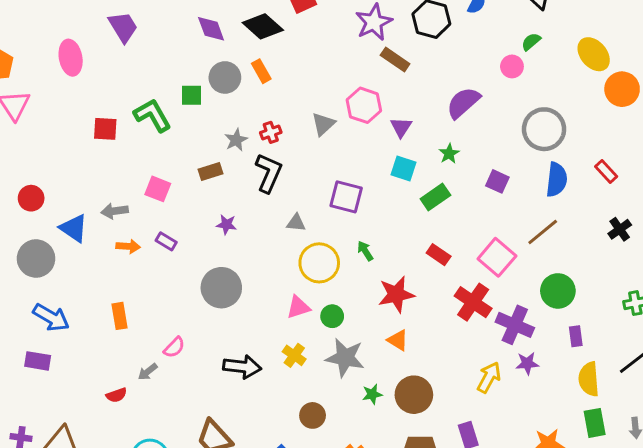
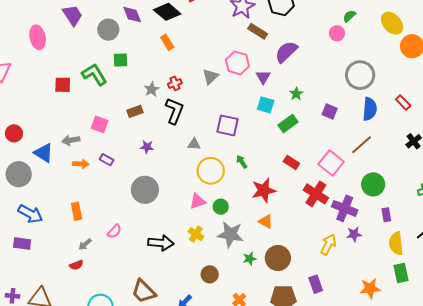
gray circle: (225, 77) -> (108, 30), moved
purple semicircle: (463, 103) -> (286, 52), moved
gray arrow: (148, 372) -> (85, 244), moved

